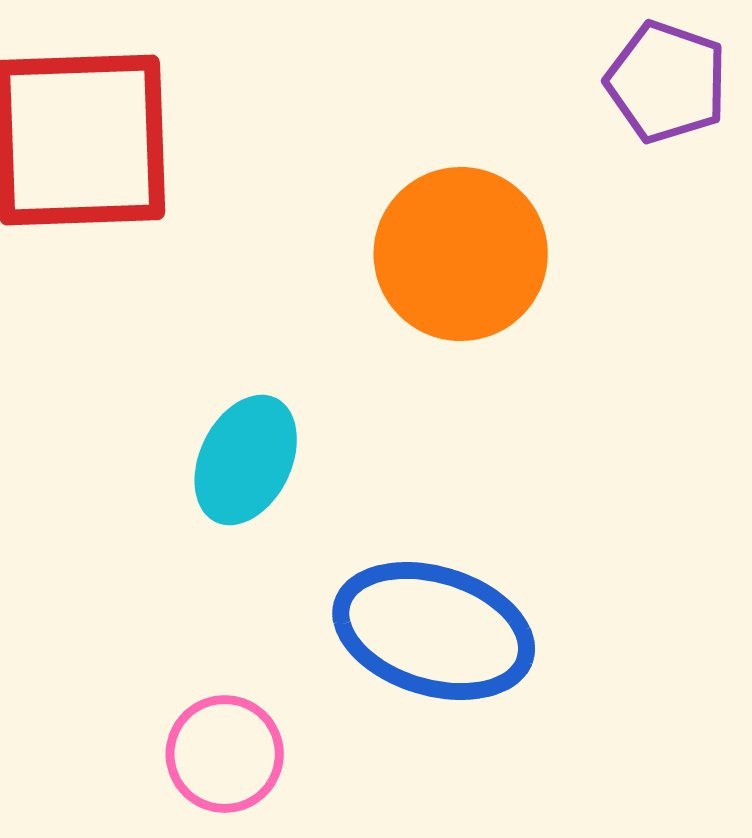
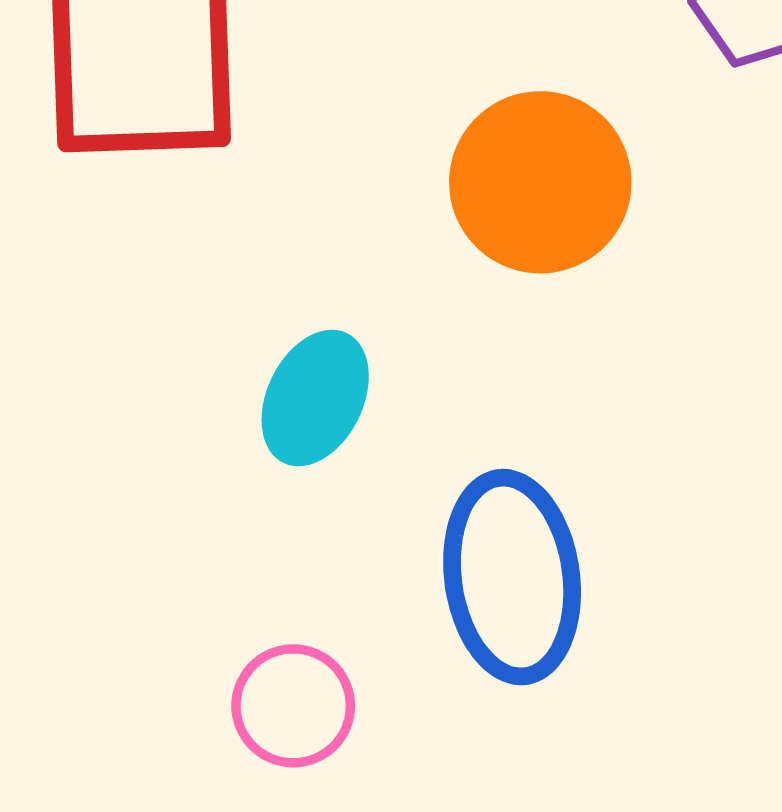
blue ellipse: (434, 631) -> (512, 577), turned 65

